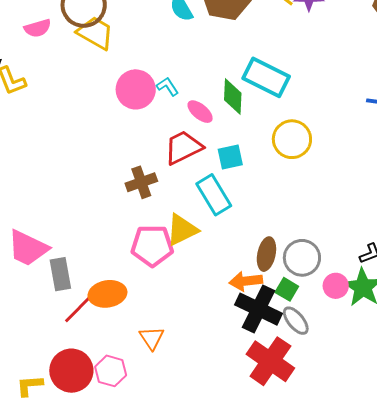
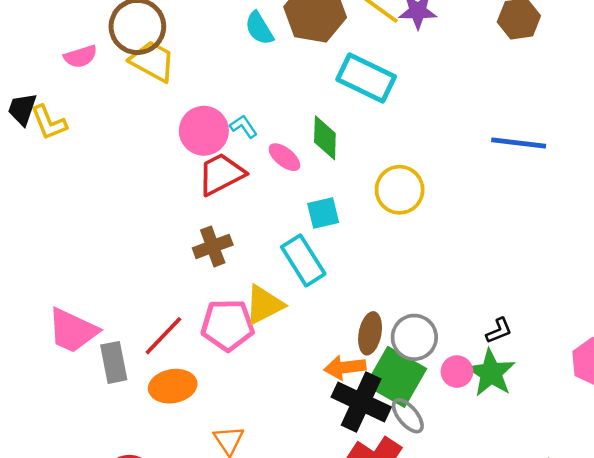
cyan rectangle: (266, 77) -> (366, 78), moved
red trapezoid: (183, 147) -> (221, 174), moved
green square: (287, 289) -> (396, 377), size x2.0
red line: (80, 308) -> (163, 336), moved

